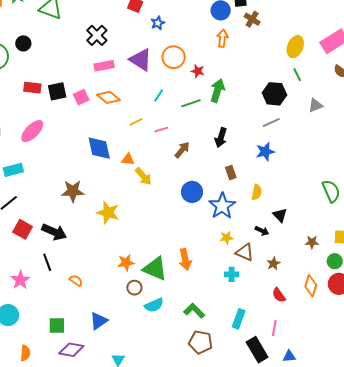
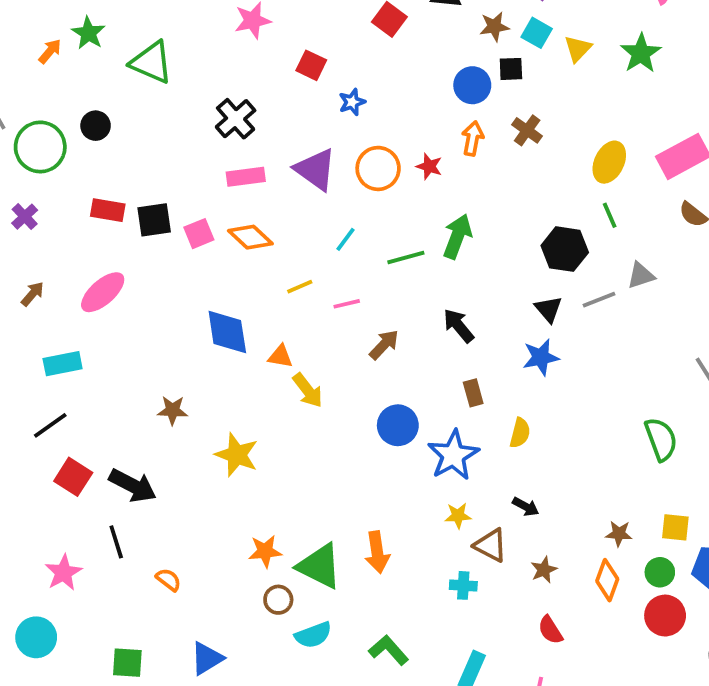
brown cross: (252, 19) -> (527, 130), moved
red star: (198, 71) -> (429, 166), moved
gray line: (271, 123) -> (599, 300), moved
black arrow: (221, 138) -> (459, 326), turned 120
brown star: (73, 191) -> (173, 410), size x0.7
black triangle: (280, 215) -> (548, 309), moved
orange diamond: (311, 286) -> (607, 580), moved

